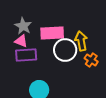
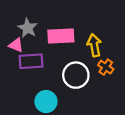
pink triangle: (21, 41) -> (16, 45), moved
white circle: (65, 50) -> (76, 75), moved

